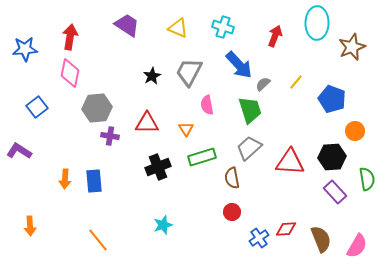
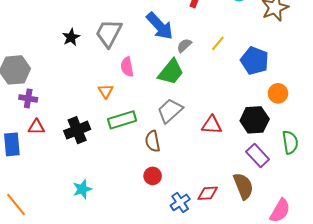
green trapezoid: (250, 110) -> (171, 72), turned 56
red triangle: (147, 123) -> (36, 127), moved, size x0.7
red triangle: (290, 162) -> (212, 125), size x0.7
brown semicircle: (321, 239) -> (243, 186), moved

